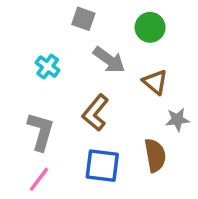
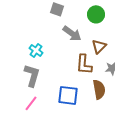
cyan cross: (48, 67) -> (36, 50), moved
brown triangle: (155, 82) -> (99, 46), turned 35
brown L-shape: (95, 113) -> (84, 64), moved, turned -35

